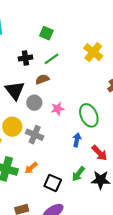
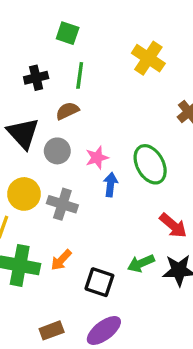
green line: (51, 59) -> (80, 75), turned -42
blue arrow: (77, 140) -> (111, 185), moved
green arrow: (78, 174) -> (141, 263), turned 35

